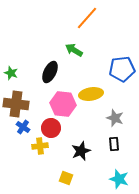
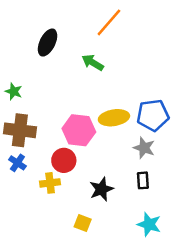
blue pentagon: (122, 69) -> (153, 115), moved
black ellipse: (50, 72) -> (48, 43), moved
blue cross: (23, 127) -> (17, 163), moved

